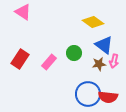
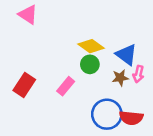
yellow diamond: (93, 22) -> (91, 46), moved
red rectangle: (20, 59) -> (24, 85), moved
pink rectangle: (49, 62) -> (66, 86), moved

